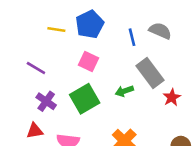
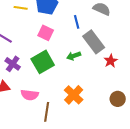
blue line: (132, 37) -> (77, 22), moved

